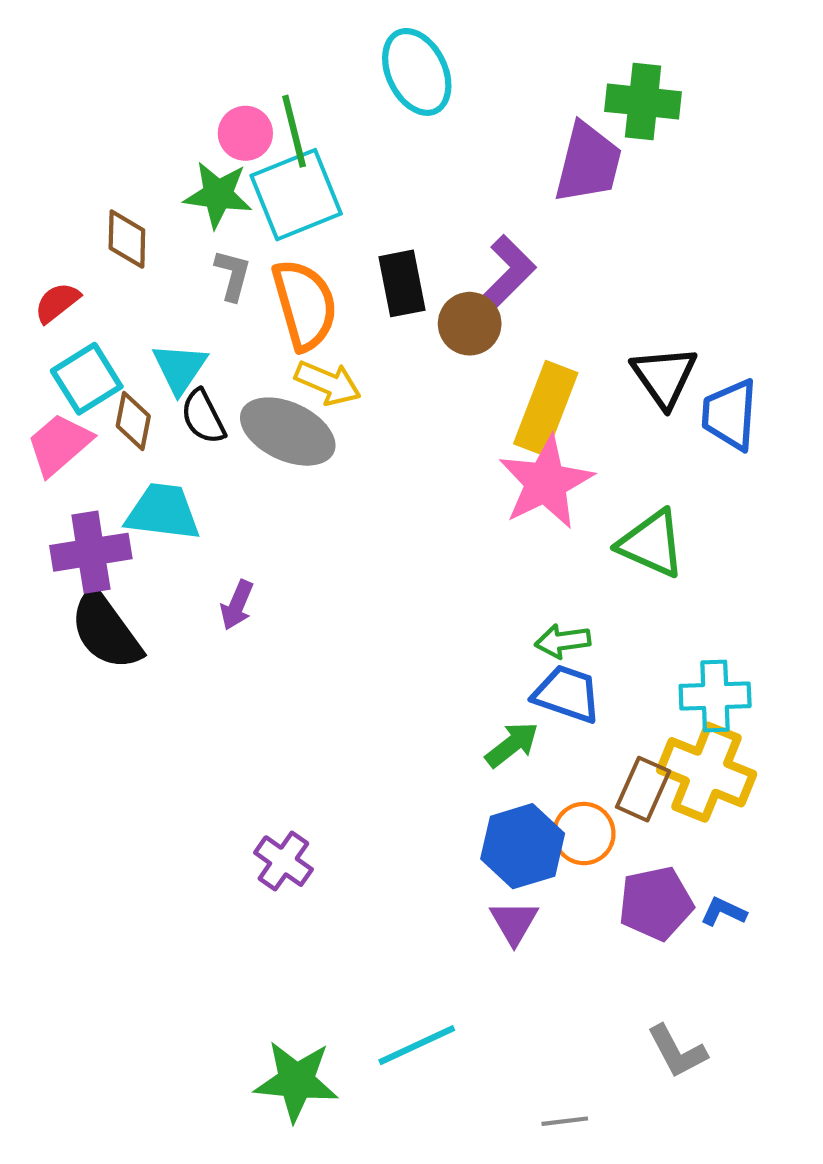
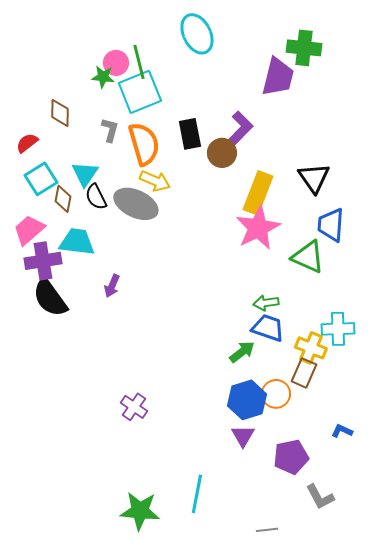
green star: (218, 195) -> (103, 77), moved, size x0.7
blue trapezoid: (730, 415) -> (331, 225), moved
pink trapezoid: (59, 444) -> (29, 230), moved
yellow cross: (707, 772) -> (311, 348), moved, size x0.7
purple pentagon: (656, 903) -> (291, 457), moved
cyan line: (417, 1045) -> (197, 494), turned -54

